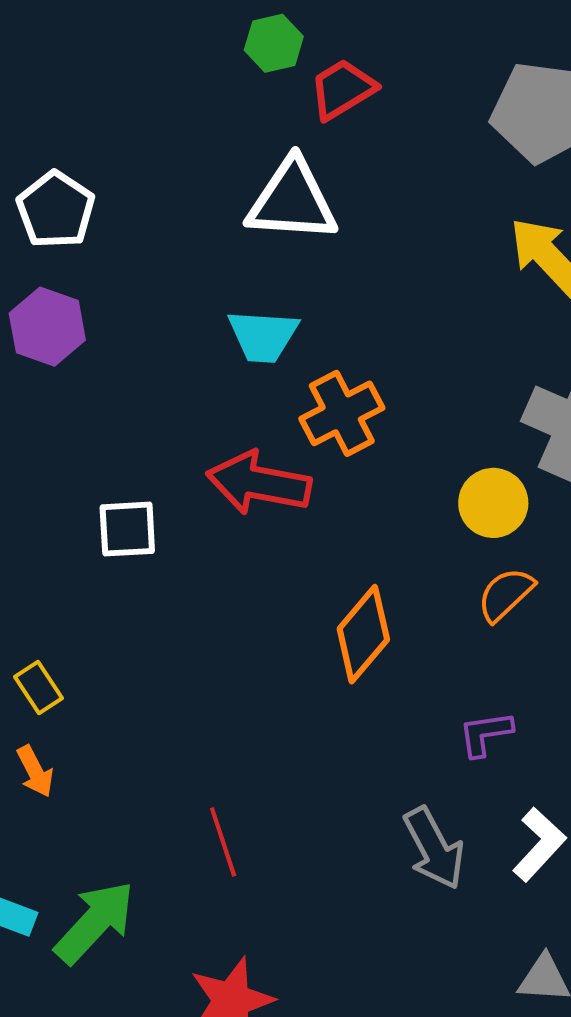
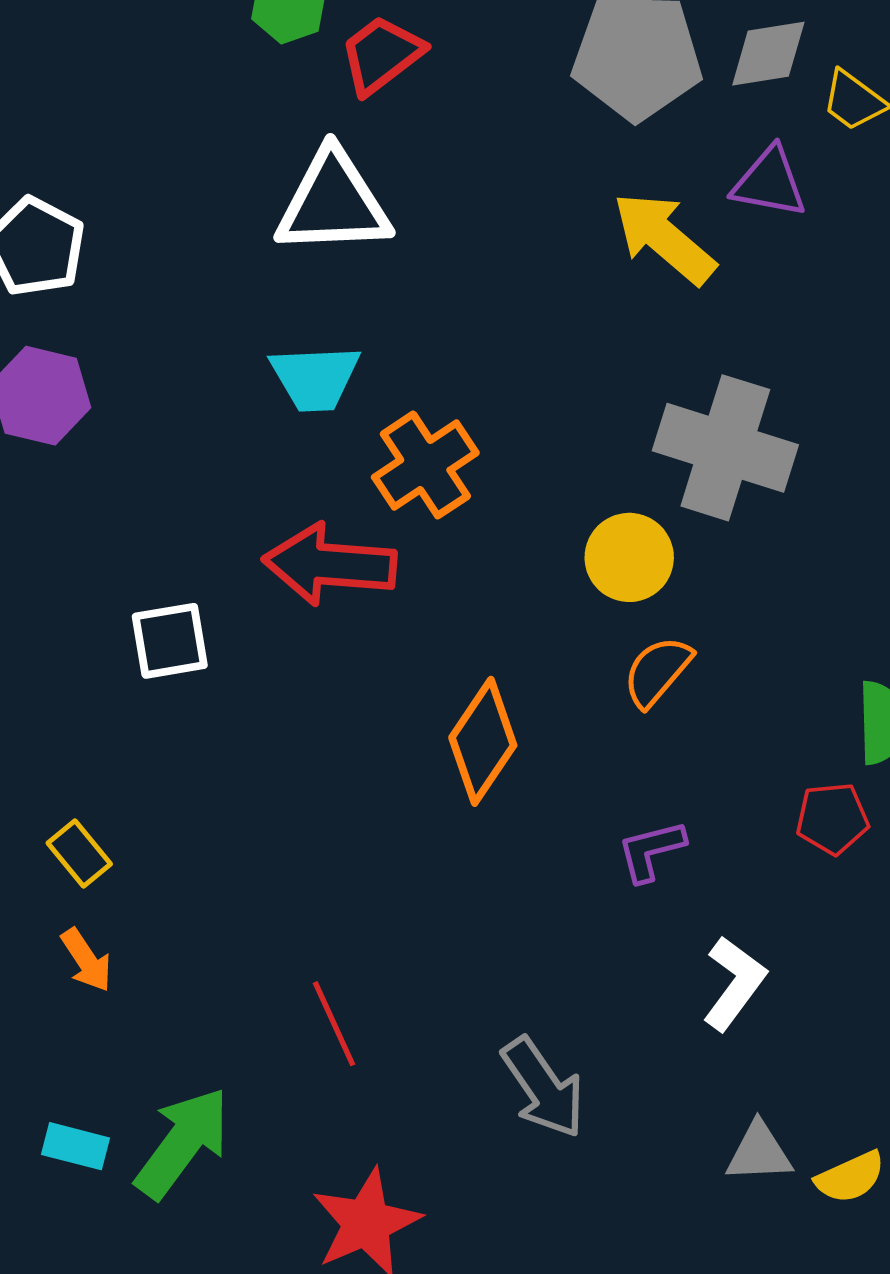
gray arrow: (434, 848) -> (543, 1088), moved

